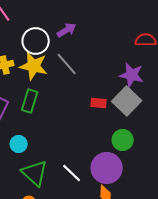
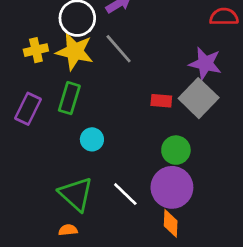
green circle: (123, 140) -> (176, 150), moved
cyan circle: (19, 144) -> (92, 139), moved

